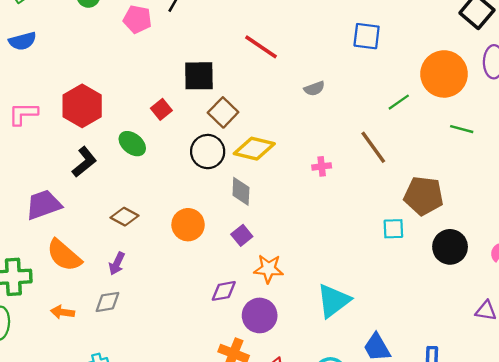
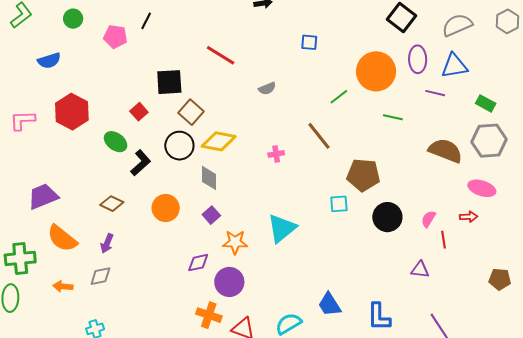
blue square: (367, 36) -> (309, 42), size x0.7
blue semicircle: (22, 41) -> (49, 61), moved
black L-shape: (84, 162) -> (141, 163), moved
cyan triangle: (333, 301) -> (282, 228), moved

